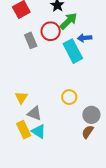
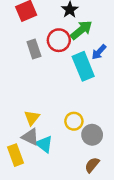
blue arrow: (85, 38) -> (99, 52), turned -48
yellow triangle: (21, 98) -> (32, 118), moved
gray circle: (91, 115) -> (92, 135), moved
cyan triangle: (39, 131) -> (44, 144), moved

